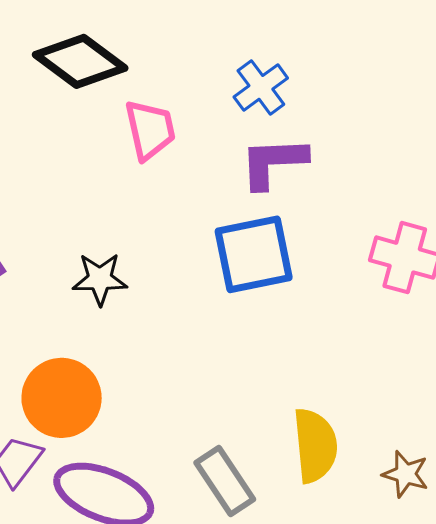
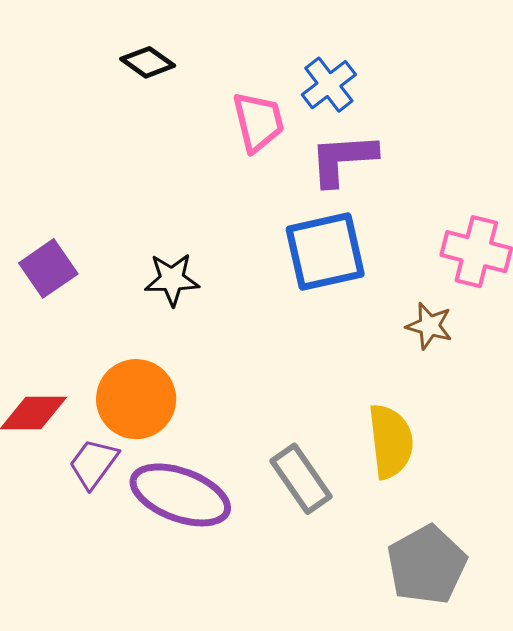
black diamond: (80, 61) -> (148, 62), size x0.6
pink trapezoid: (150, 130) -> (258, 122), moved
brown star: (406, 474) -> (429, 326), moved

